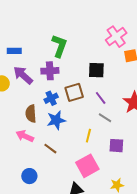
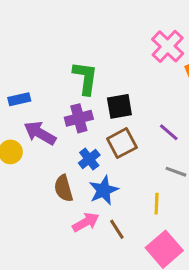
black square: (96, 70) -> (119, 106), moved
purple line: (101, 98) -> (169, 132), moved
pink arrow: (25, 136) -> (86, 222), moved, turned 138
brown line: (50, 149) -> (117, 229), moved, turned 32

